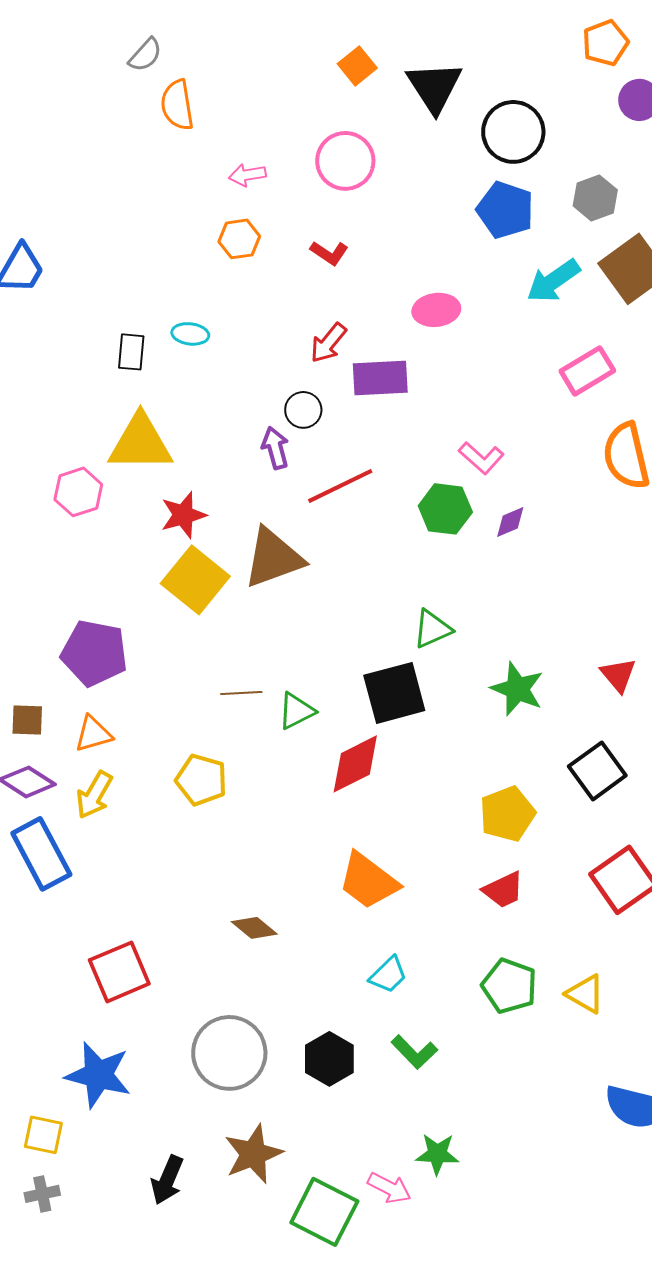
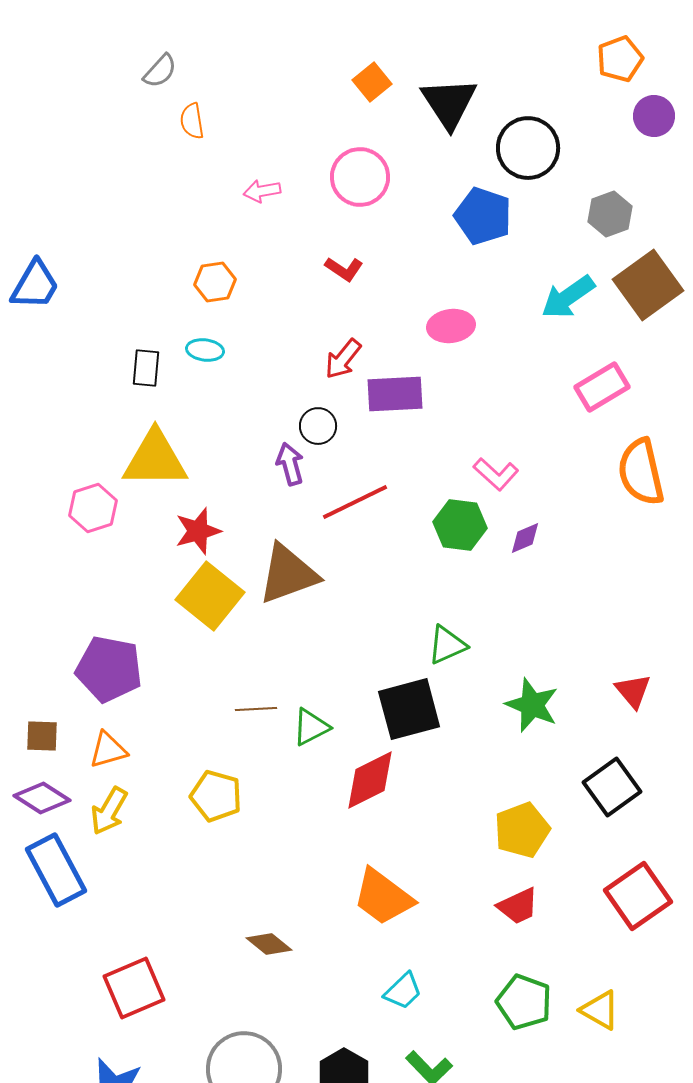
orange semicircle: (177, 105) -> (192, 121), size x0.7
blue pentagon: (505, 210) -> (483, 216), moved
orange hexagon: (239, 239) -> (215, 282), moved

